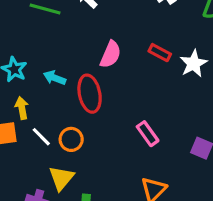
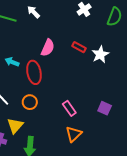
pink rectangle: (148, 134) -> (69, 108), moved
orange circle: (71, 139) -> (30, 102), moved

